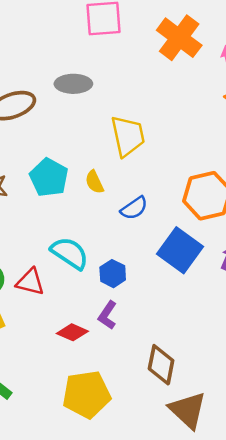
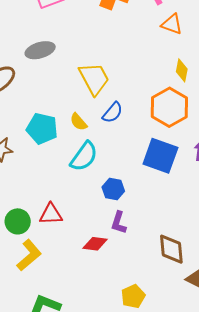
blue semicircle: (134, 208) -> (113, 113), moved
cyan semicircle: (70, 253) -> (84, 157), moved, turned 108
yellow pentagon: (86, 394) -> (133, 296), moved, size x0.6

